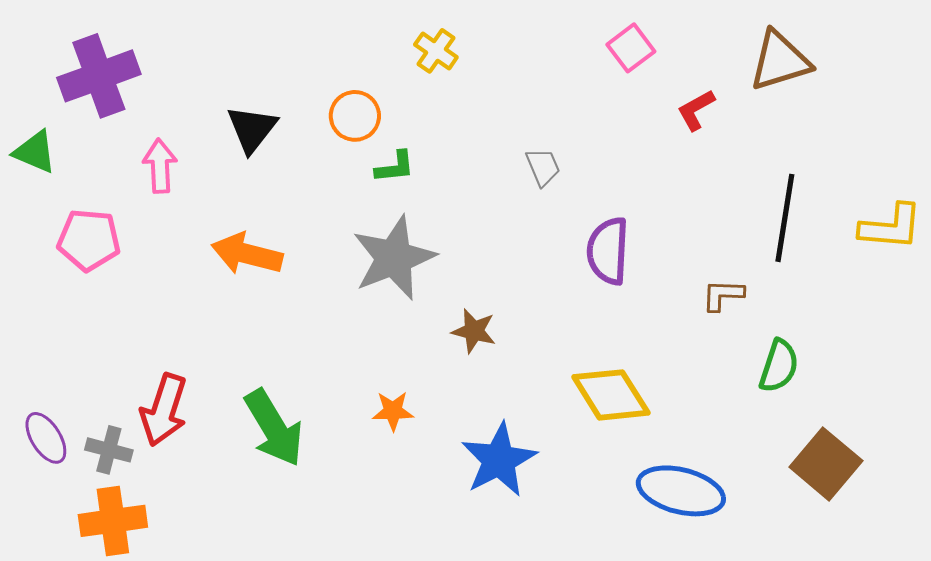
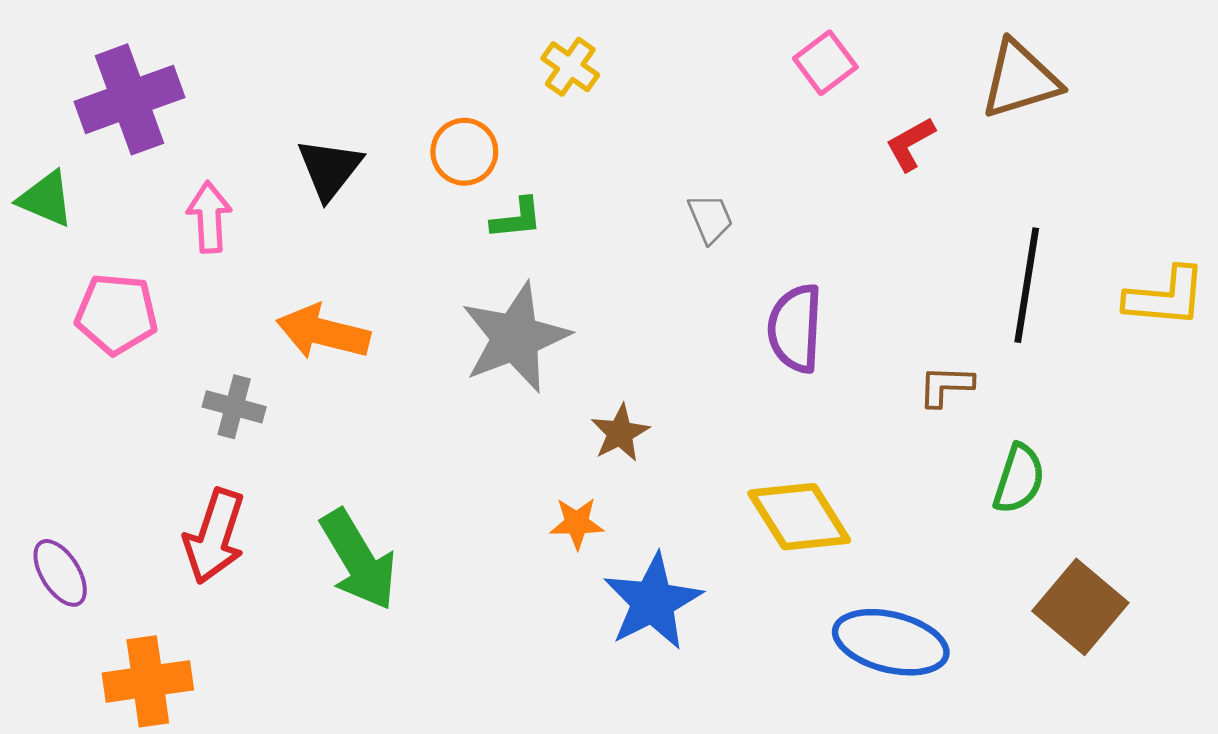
brown star: (474, 331) -> (620, 433), turned 30
orange star: (393, 411) -> (577, 523), moved
gray cross: (109, 450) -> (234, 407), moved

